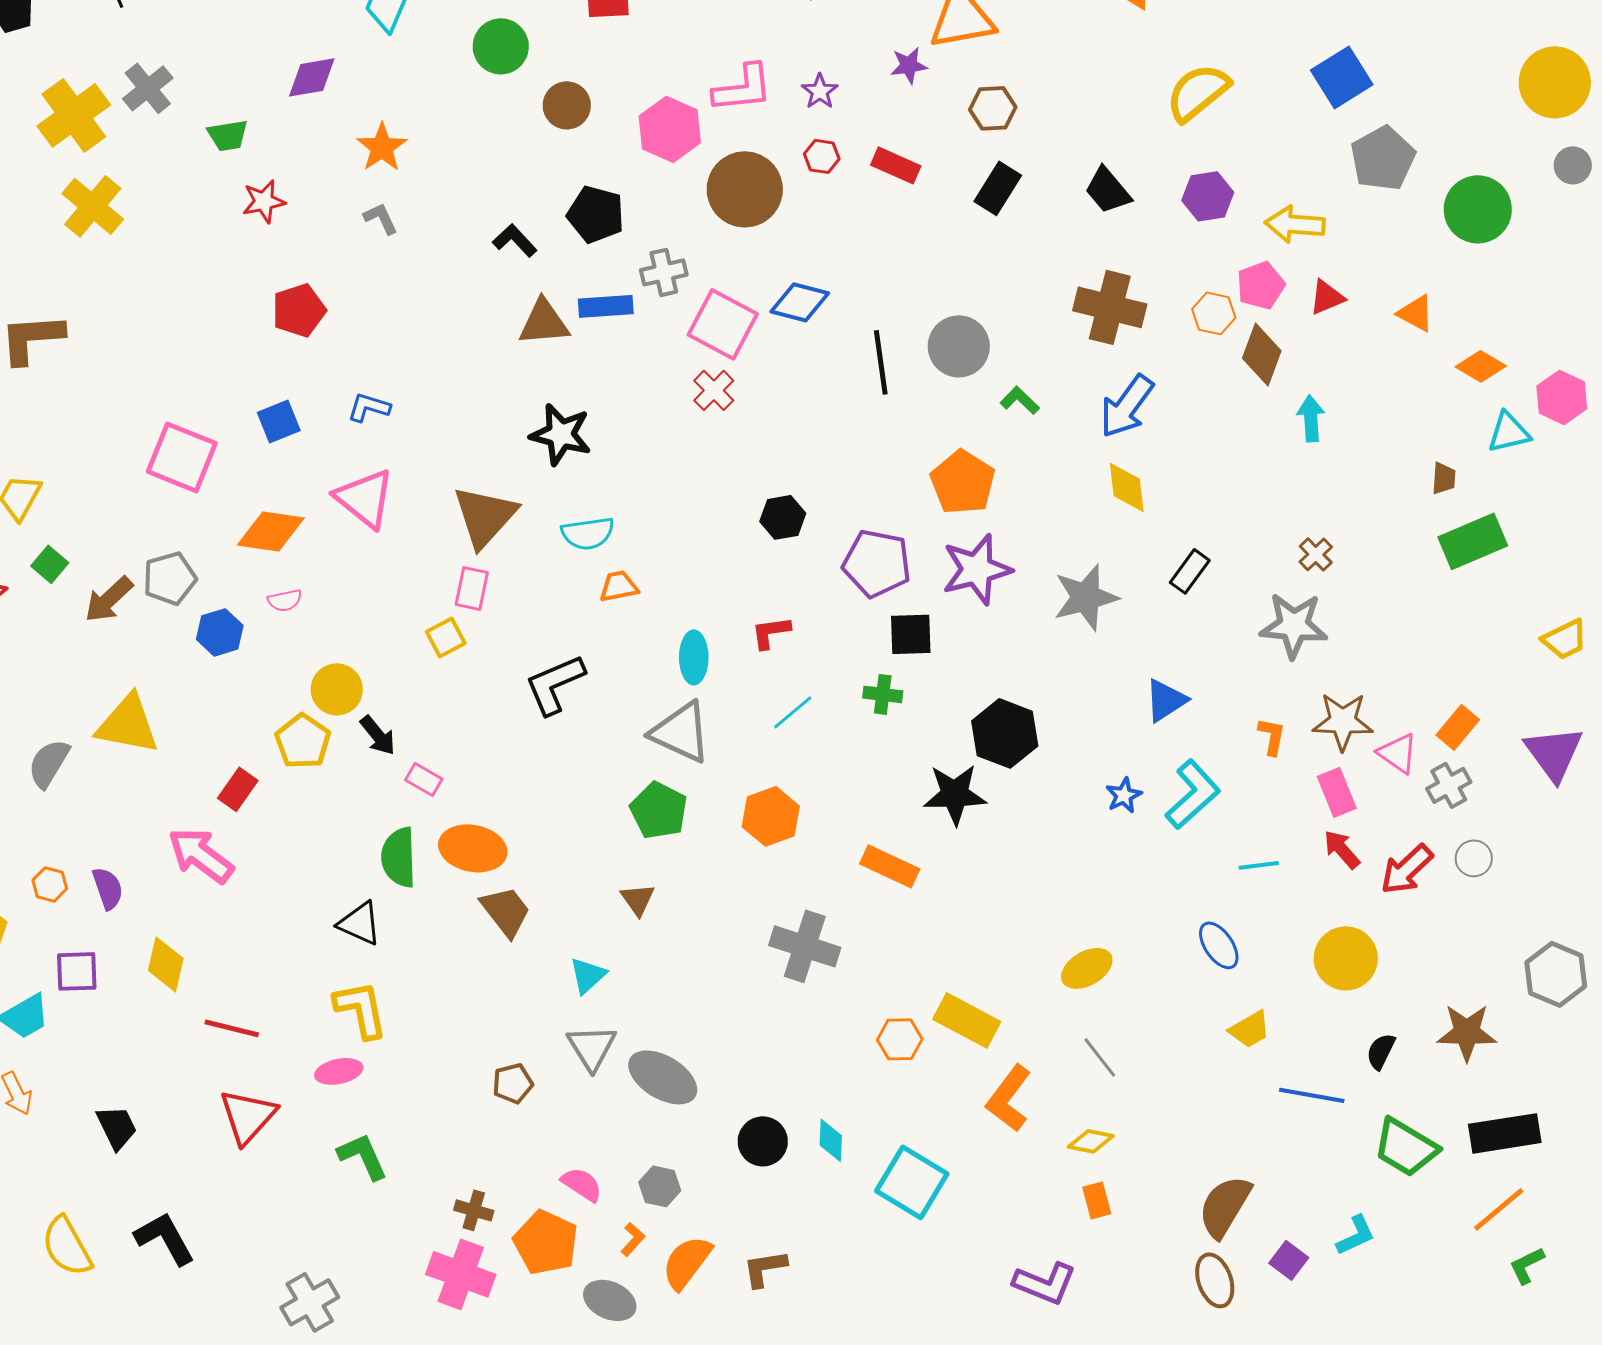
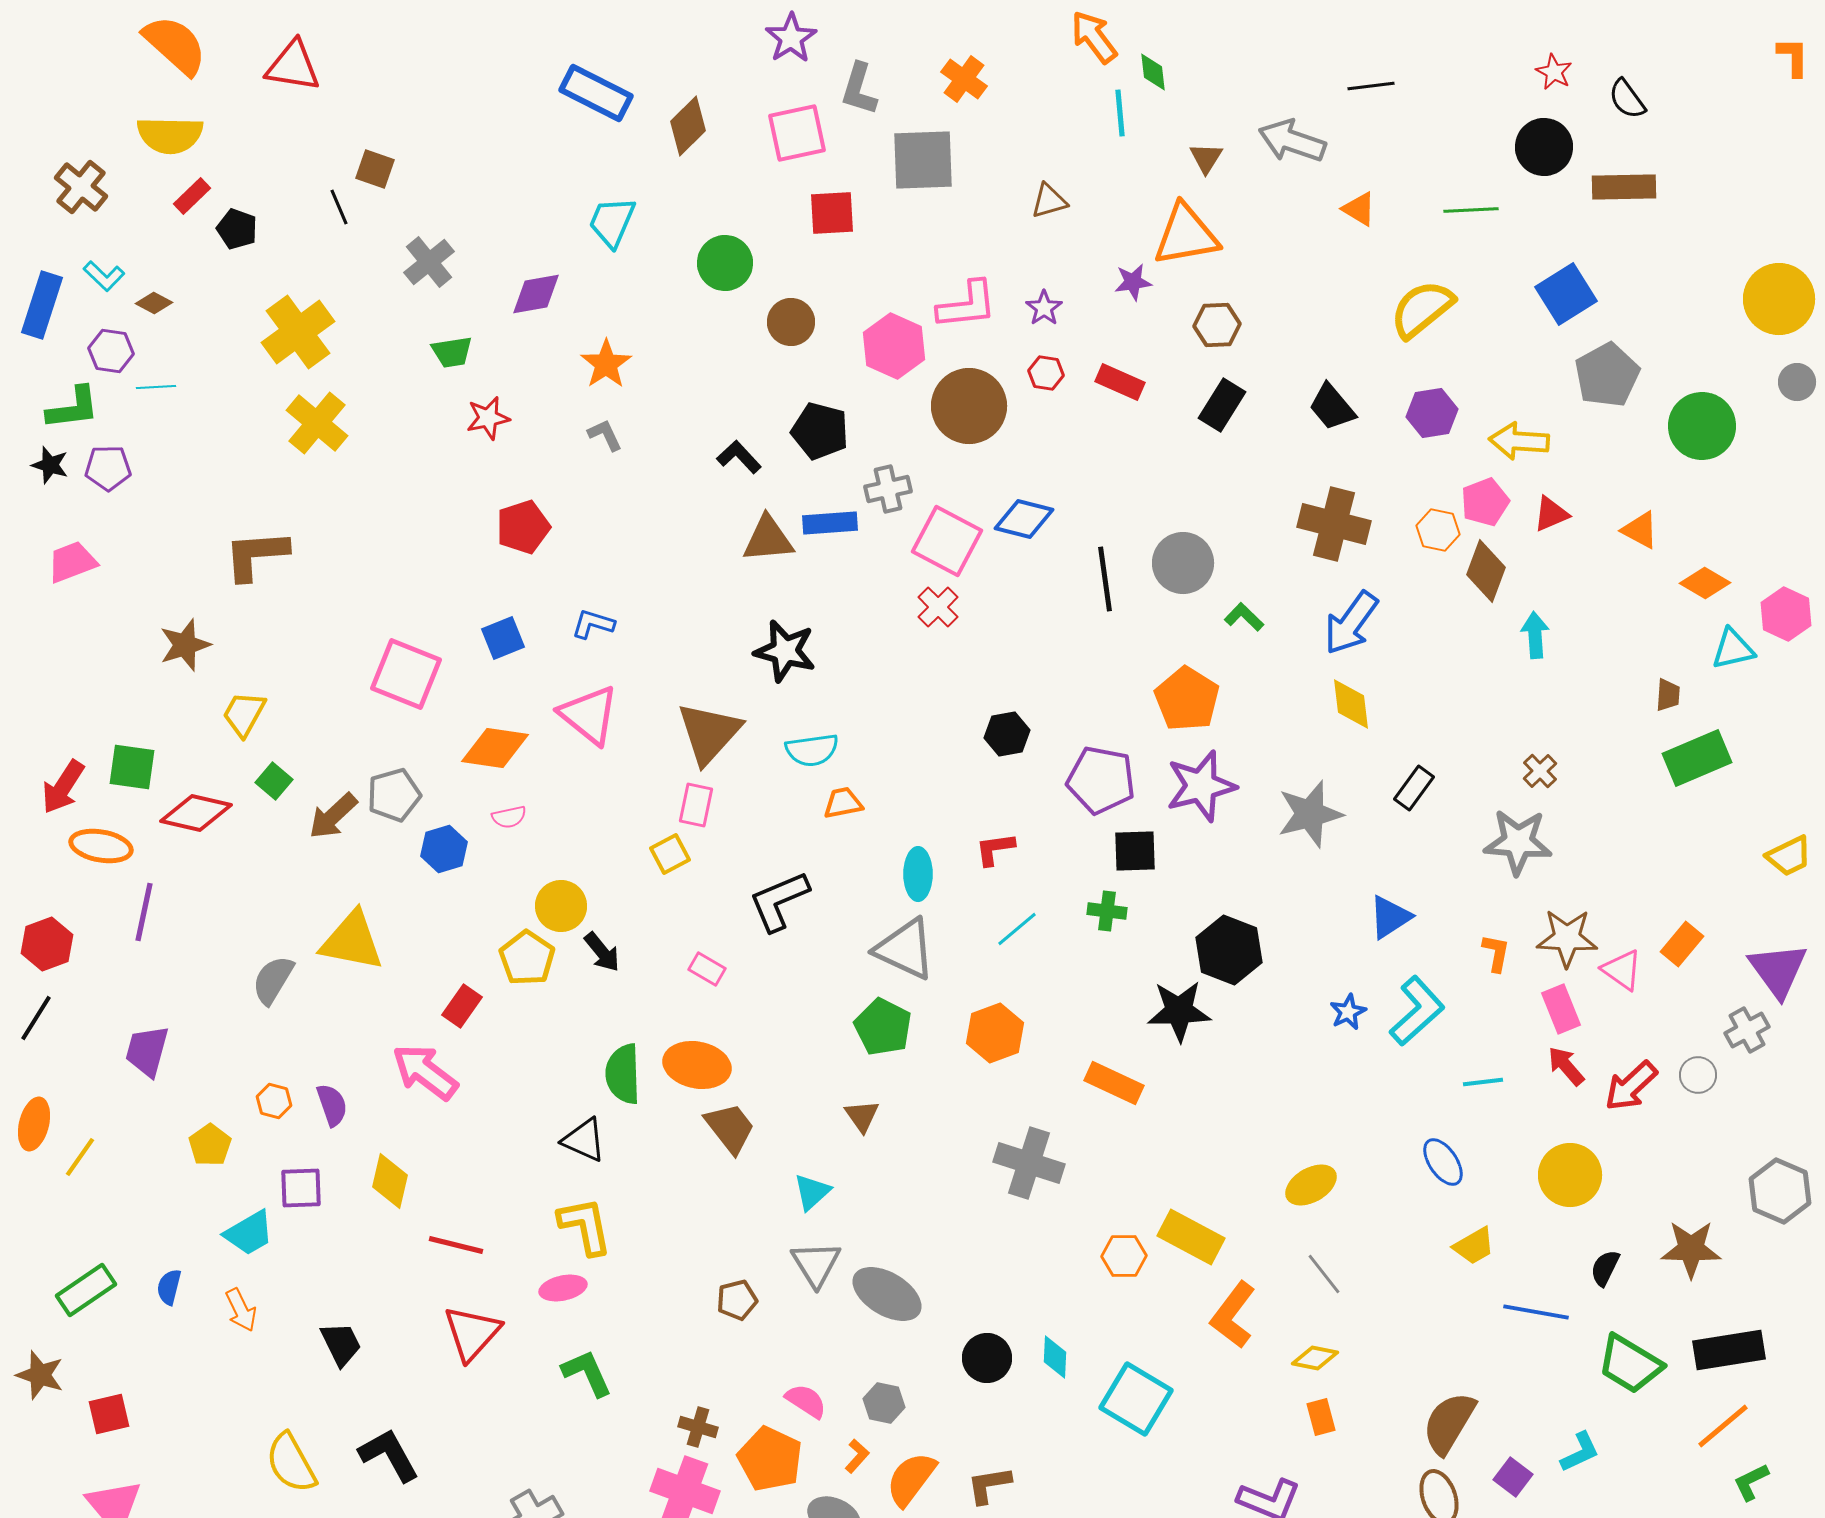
gray cross: (148, 88) -> (429, 262), moved
pink rectangle: (424, 779) -> (707, 969), moved
gray cross: (1449, 785) -> (1747, 1030), moved

